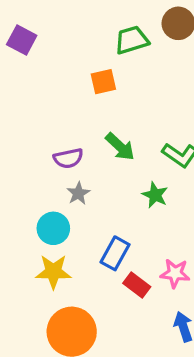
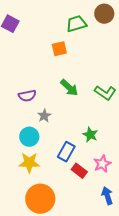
purple semicircle: (68, 158) -> (27, 96), moved
green star: (155, 195) -> (90, 135), moved
pink star: (175, 273) -> (102, 164), turned -30

